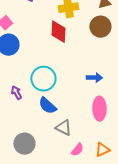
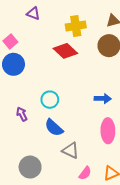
red diamond: (58, 32) -> (65, 51), turned -50
cyan circle: (43, 79) -> (50, 100), size x0.7

